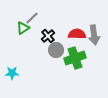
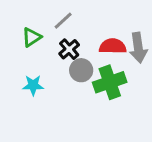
gray line: (32, 18) -> (63, 21), moved
cyan star: (12, 73) -> (33, 85), moved

